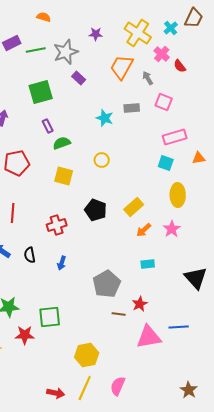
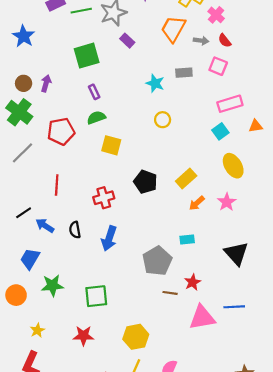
red semicircle: (180, 66) -> (225, 41), moved
gray arrow: (148, 78) -> (201, 41), turned 128
green semicircle: (62, 143) -> (96, 118), moved
yellow circle: (102, 160) -> (163, 120), moved
cyan square: (166, 163) -> (220, 131), turned 35
yellow ellipse: (178, 195) -> (233, 166), turned -30
blue arrow: (62, 263) -> (109, 238), size x1.6
cyan rectangle: (148, 264) -> (187, 239), moved
black triangle: (196, 278) -> (236, 253), moved
red star: (25, 335) -> (83, 336), moved

